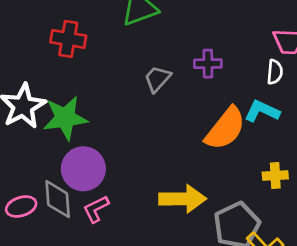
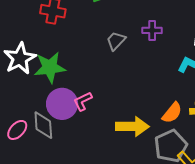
orange semicircle: (225, 129) -> (172, 113), moved, size x0.7
pink ellipse: (21, 207) -> (17, 130), turned -30
pink L-shape: (96, 209) -> (83, 101), moved

